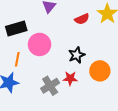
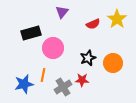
orange line: (17, 59) -> (43, 75), moved
orange circle: (100, 71) -> (113, 63), moved

